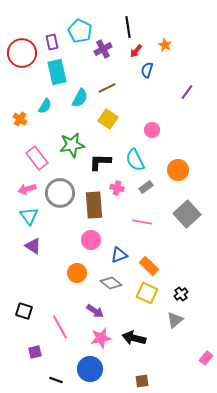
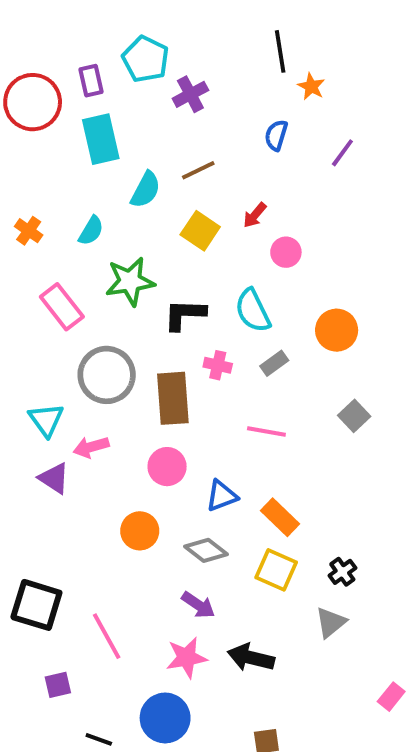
black line: (128, 27) -> (280, 51), moved
red arrow: (136, 51) -> (255, 215), moved
purple line: (187, 92) -> (342, 153), moved
cyan semicircle: (45, 106) -> (91, 231), moved
pink arrow: (27, 189) -> (91, 447), moved
gray square: (187, 214) -> (354, 416), size x0.6
black square: (24, 311) -> (36, 605), size x1.5
purple arrow: (95, 311) -> (198, 605), moved

